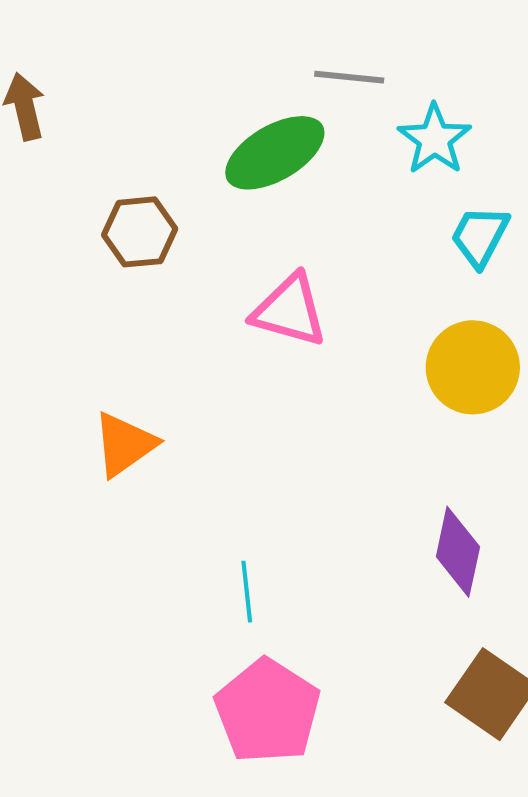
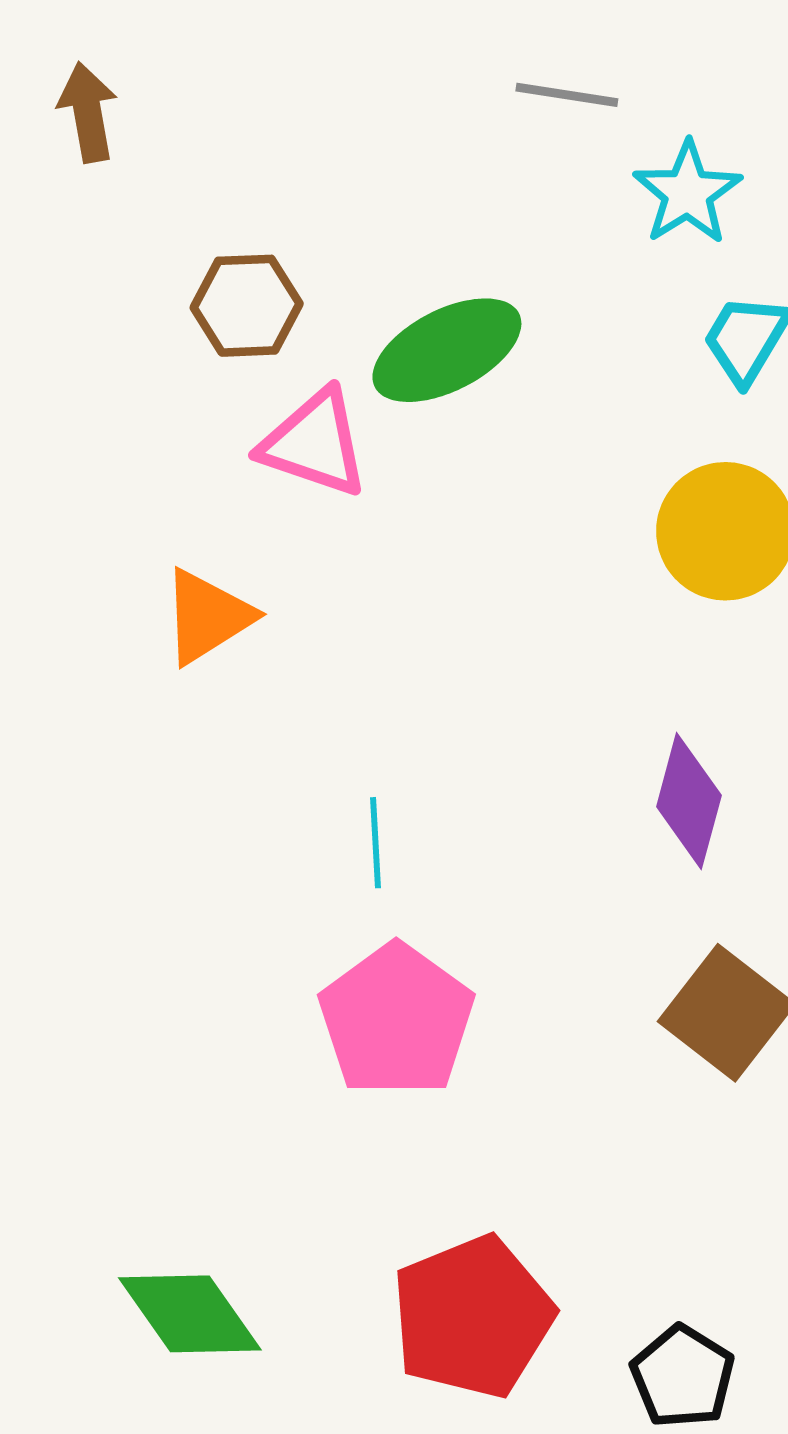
green ellipse: (275, 153) -> (447, 350), moved
pink triangle: (289, 311) -> (314, 443), moved

